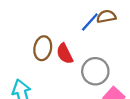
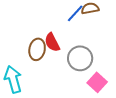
brown ellipse: (43, 48) -> (37, 49), moved

